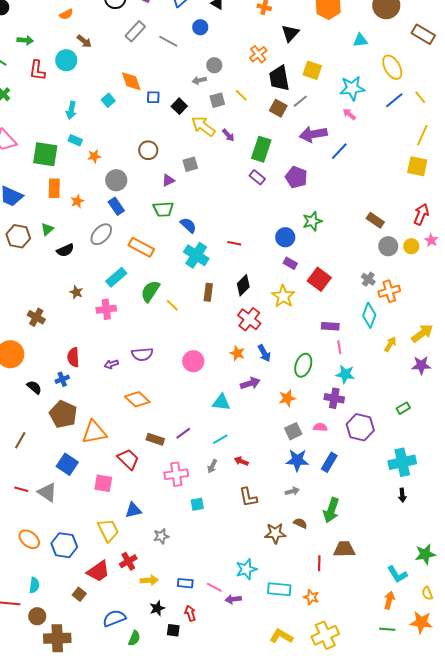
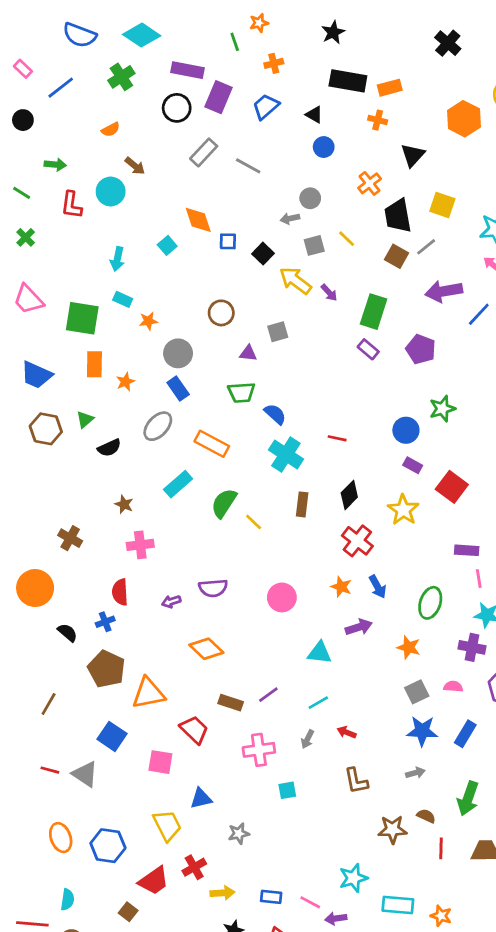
blue circle: (200, 27) -> (324, 147), moved
purple triangle: (168, 180) -> (248, 353), turned 32
pink cross: (106, 309) -> (140, 545), moved
orange star: (287, 398) -> (409, 647), turned 30
orange ellipse: (29, 539) -> (61, 838), turned 30
red line: (319, 563) -> (441, 848), moved

